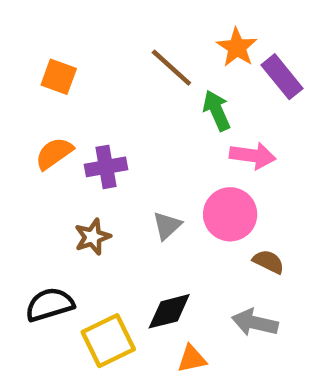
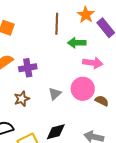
brown line: (171, 68) -> (57, 24), turned 50
green arrow: (217, 111) -> (77, 43), turned -66
brown semicircle: (268, 262) -> (102, 101), moved

